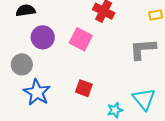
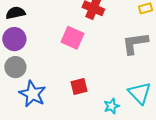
purple circle: (43, 37) -> (14, 39), moved
red square: (84, 88) -> (79, 86), turned -30

